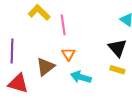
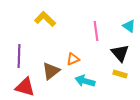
pink line: (63, 25) -> (96, 31), moved
orange triangle: (68, 54) -> (73, 59), turned 40

